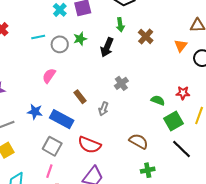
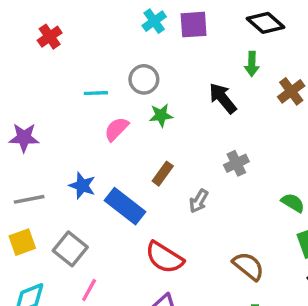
cyan line: (38, 37) -> (96, 93), moved
green star: (80, 39) -> (161, 115), moved
black arrow: (107, 47) -> (223, 98), turned 108
brown rectangle: (80, 97) -> (163, 174), turned 64
gray square: (52, 146) -> (70, 249), moved

